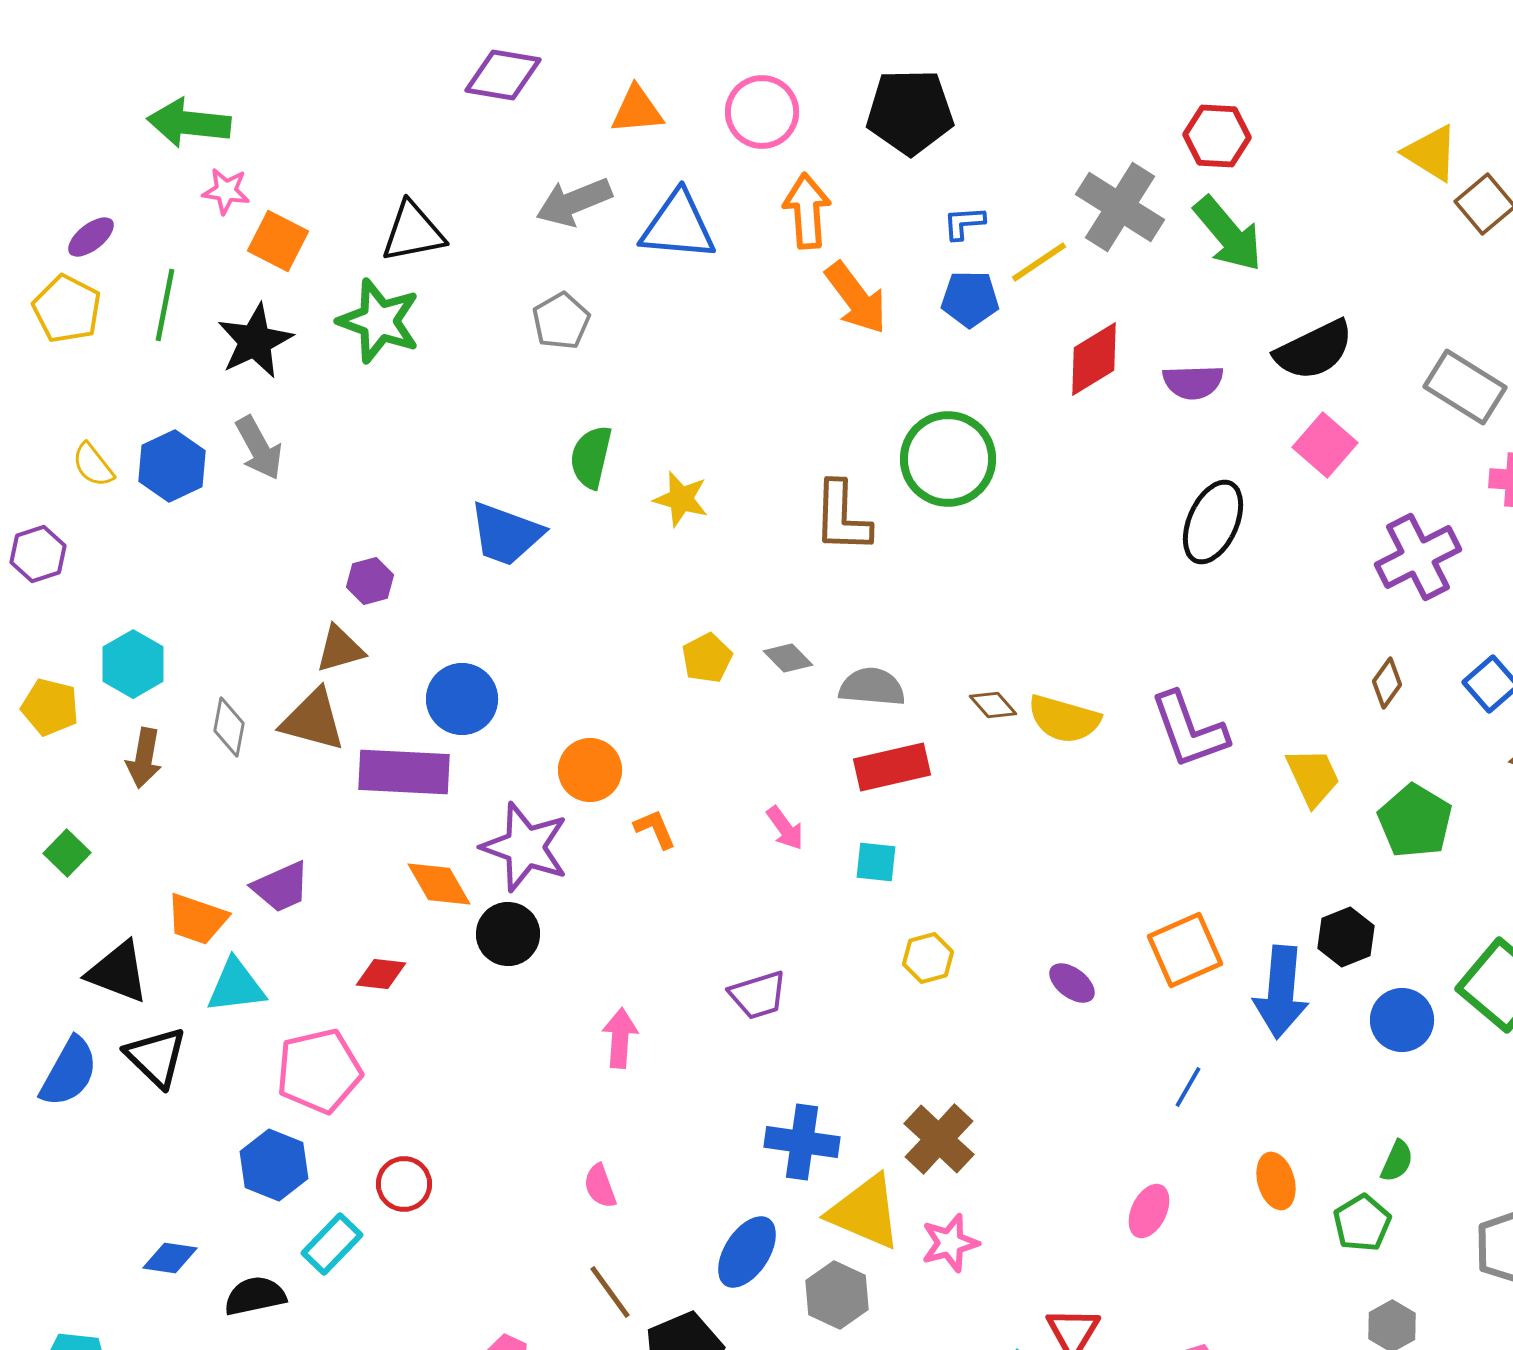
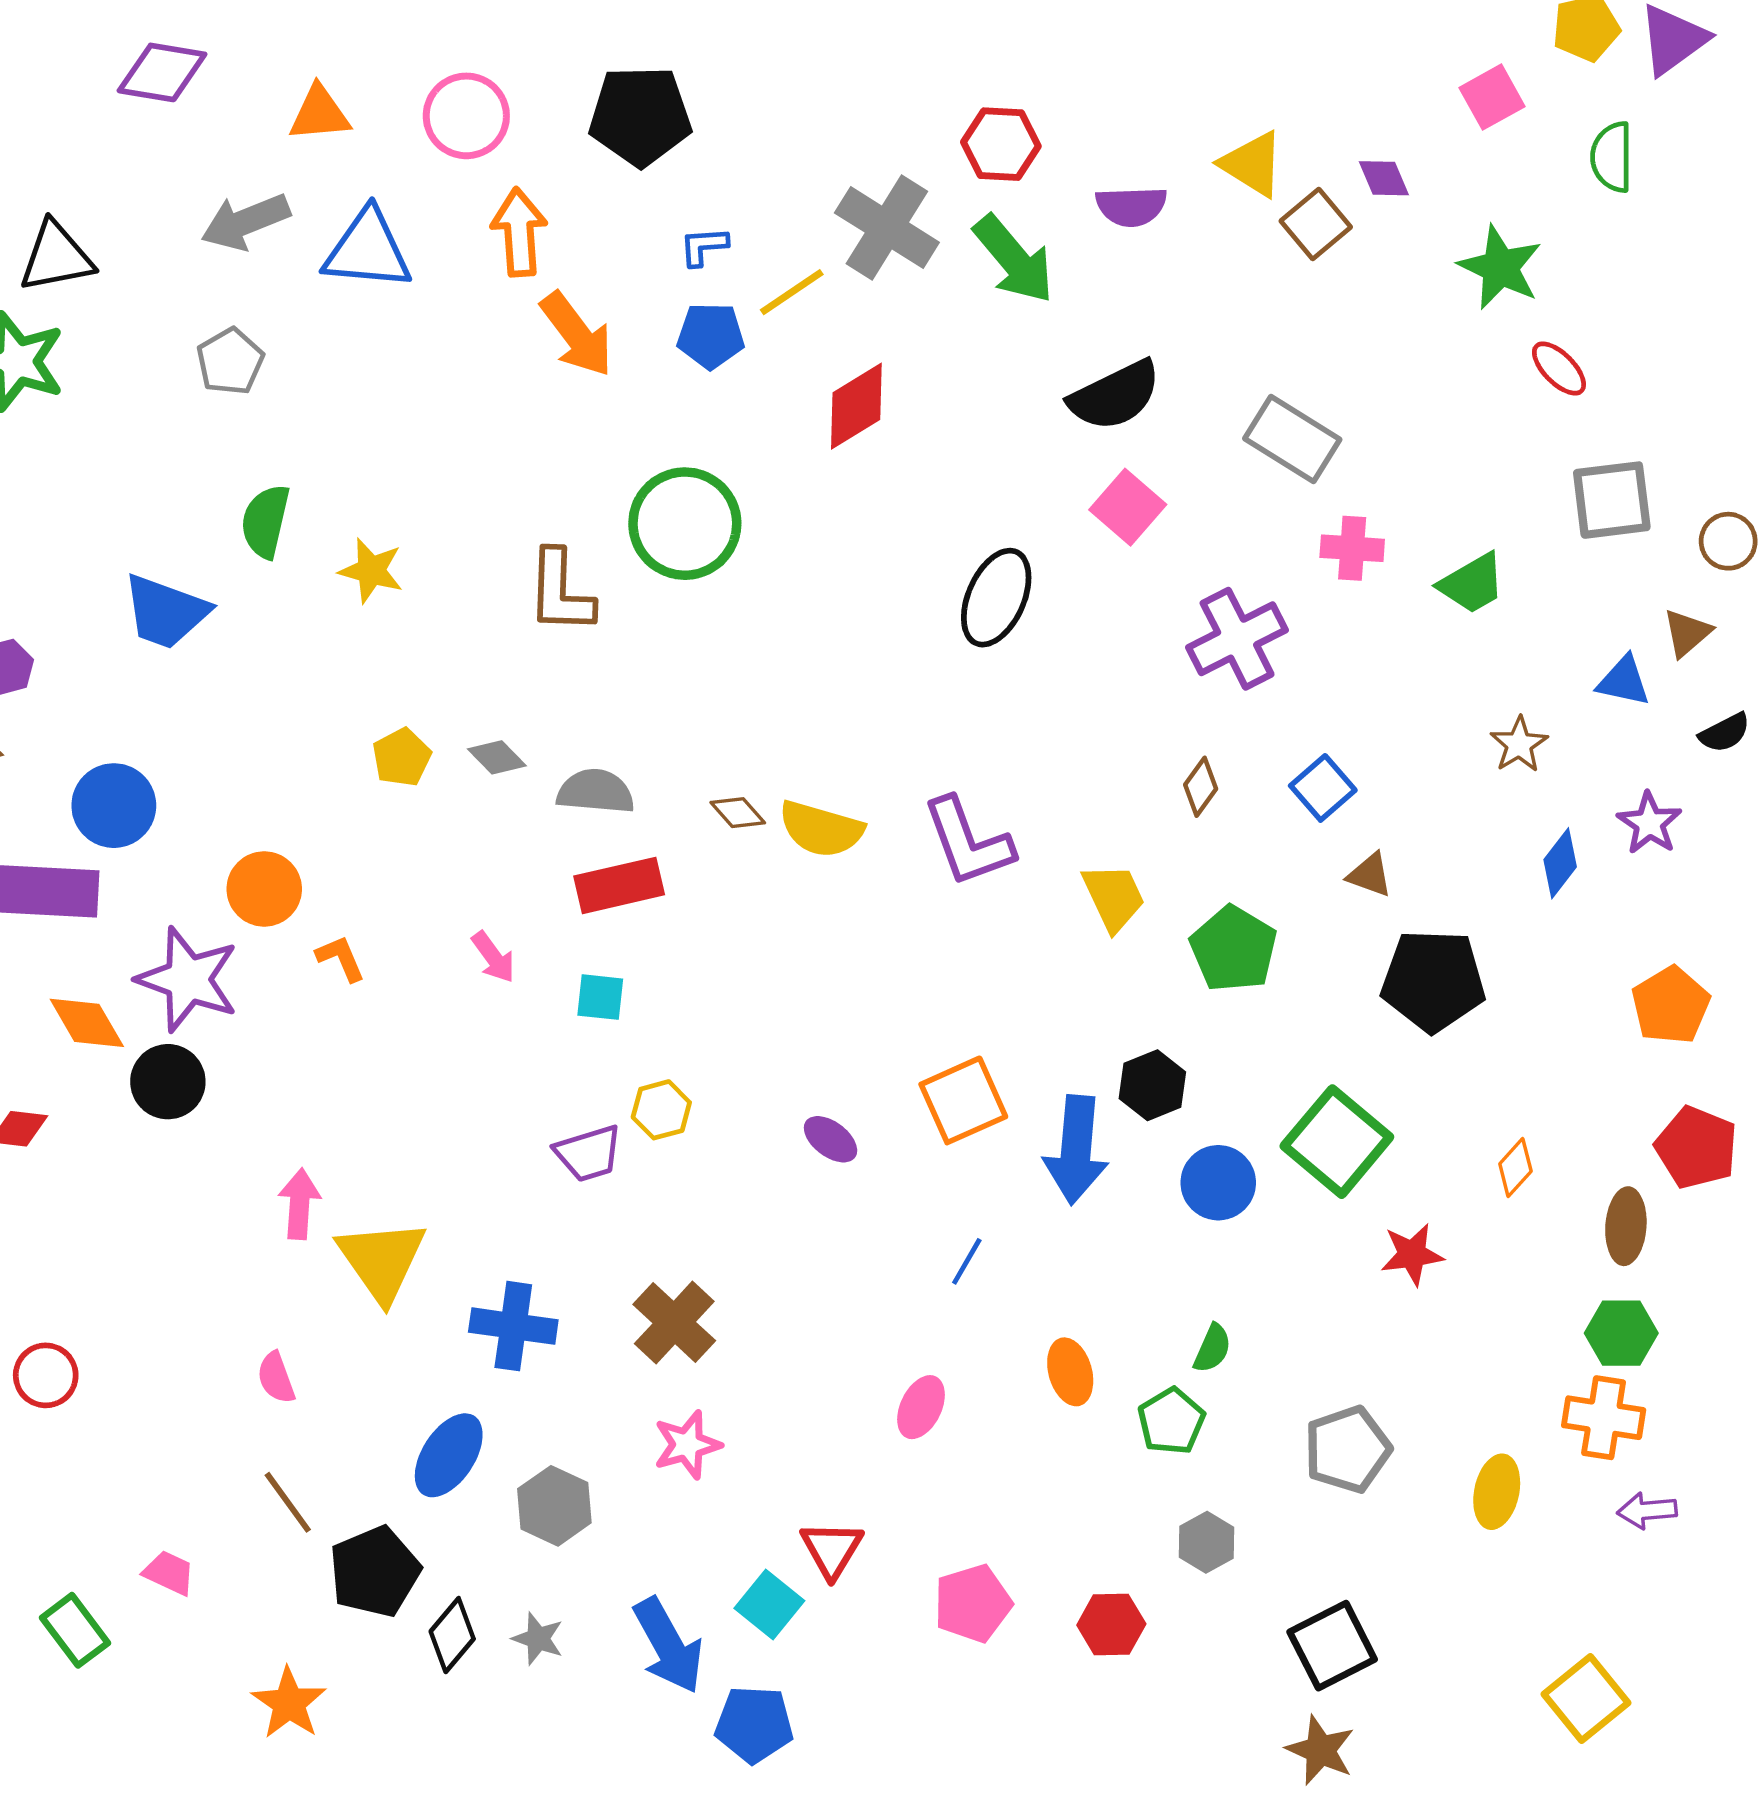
purple semicircle: (1193, 382) -> (1131, 206), moved
purple trapezoid: (758, 995) -> (588, 1153), moved
yellow triangle: (865, 1212) -> (382, 1260), moved, turned 32

